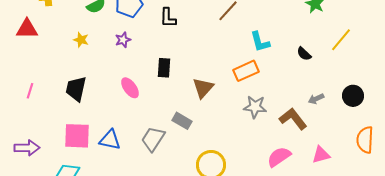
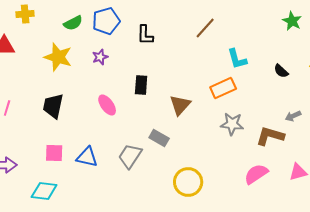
yellow star: (81, 40) -> (58, 57), size x1.8
brown L-shape: (293, 119) -> (270, 136), turned -36
pink square: (77, 136) -> (54, 153), size x0.7

